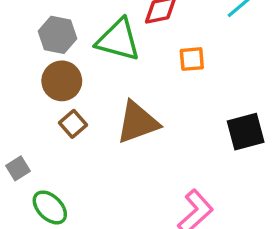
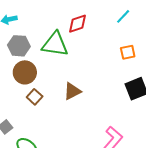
orange square: (192, 59) -> (128, 52), moved
brown triangle: (138, 122) -> (72, 91), size x0.7

